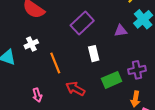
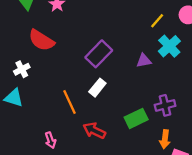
white cross: (31, 44) -> (22, 69), moved
white rectangle: (94, 54) -> (97, 88), moved, turned 56

